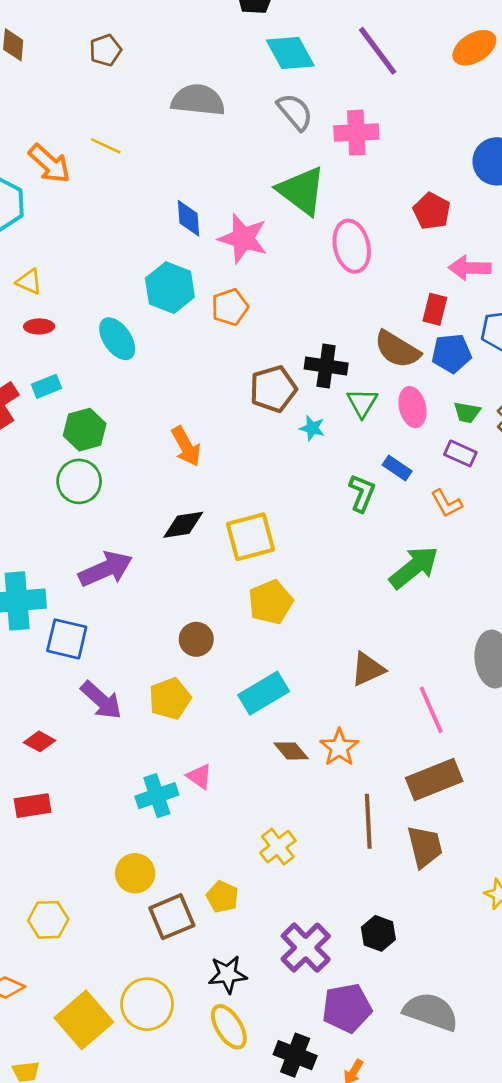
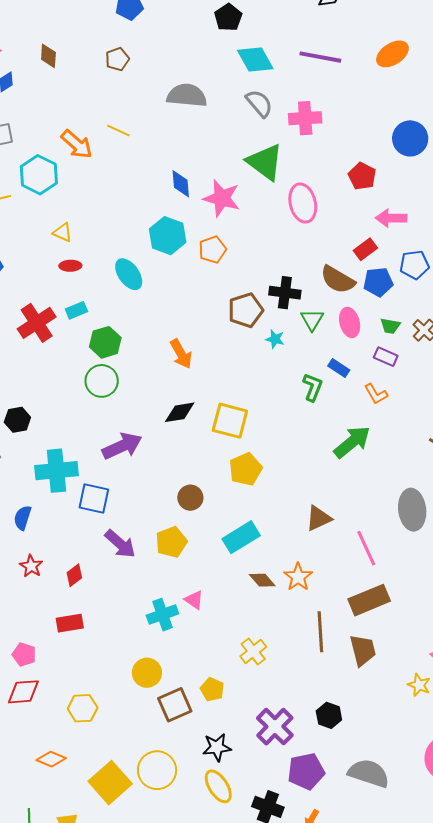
purple line: (378, 51) -> (320, 57), turned -42
red rectangle: (435, 309) -> (365, 249), turned 40
yellow square: (250, 537) -> (230, 421), turned 30
red diamond: (39, 741) -> (74, 575), turned -65

